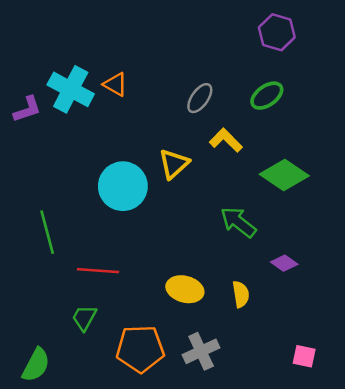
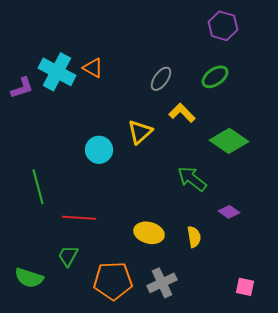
cyan circle: (123, 186) -> (99, 150), size x0.7
green semicircle: (36, 365) -> (29, 278), moved, turned 80

